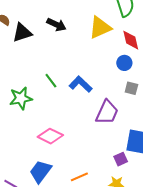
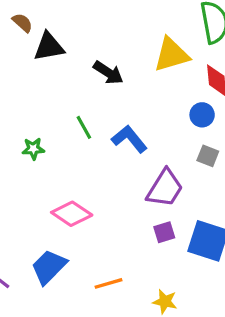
black arrow: (56, 25) -> (108, 73), moved
green star: (21, 98) -> (33, 149), size x0.6
purple square: (121, 159) -> (164, 232), moved

